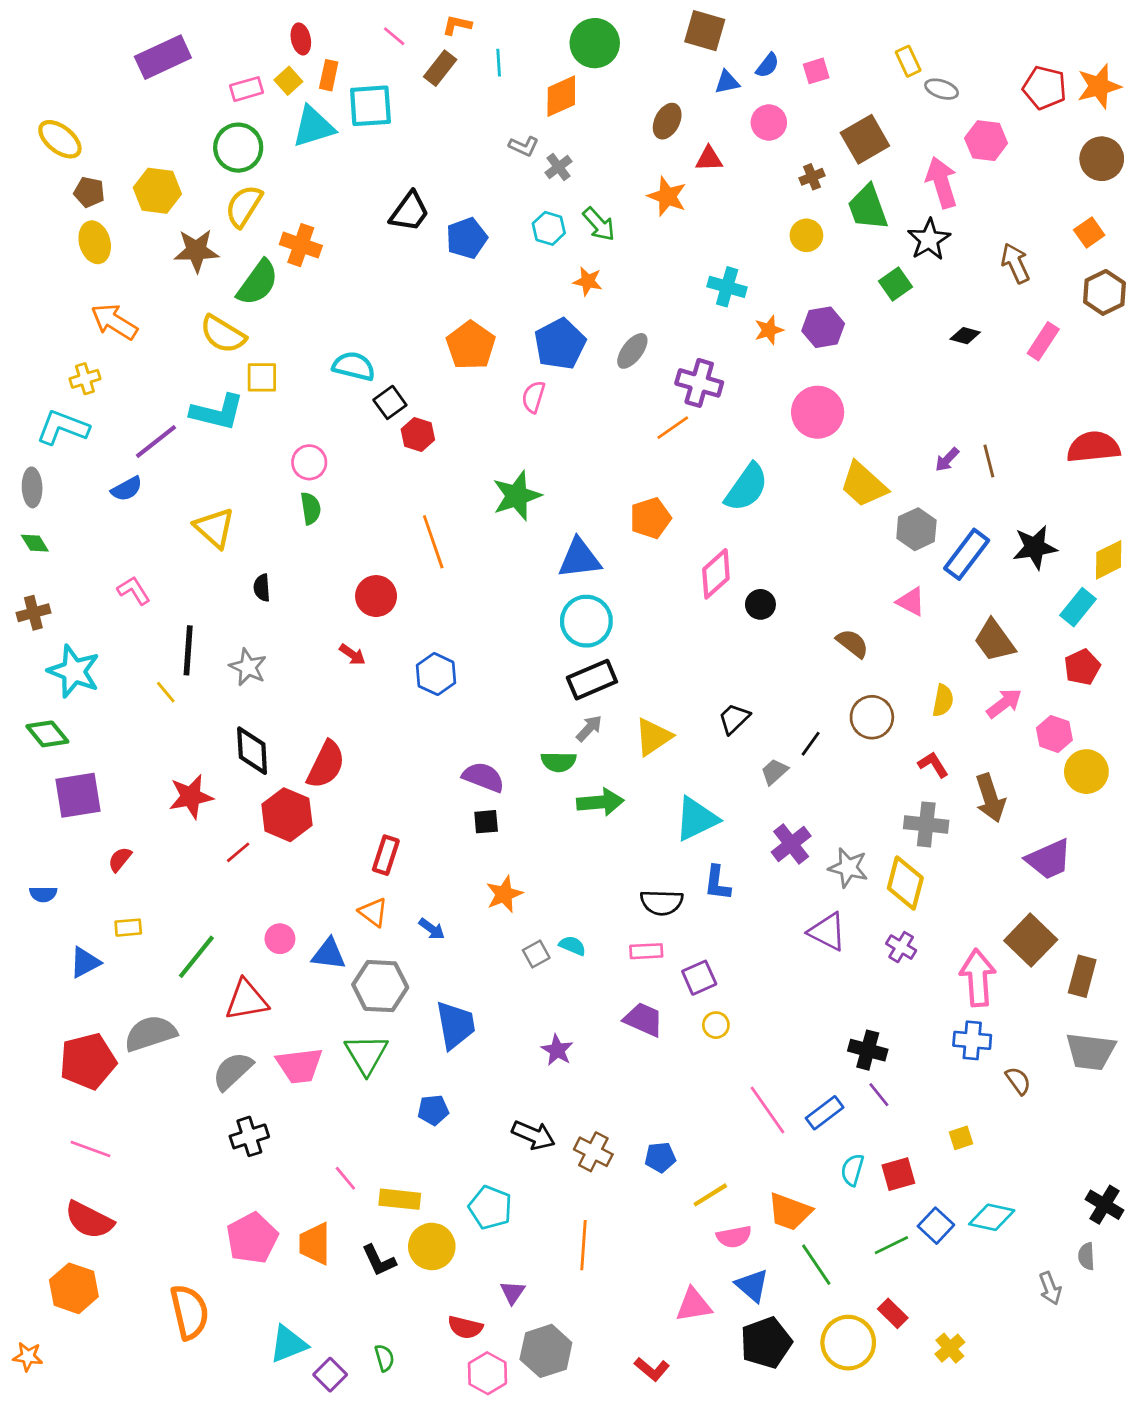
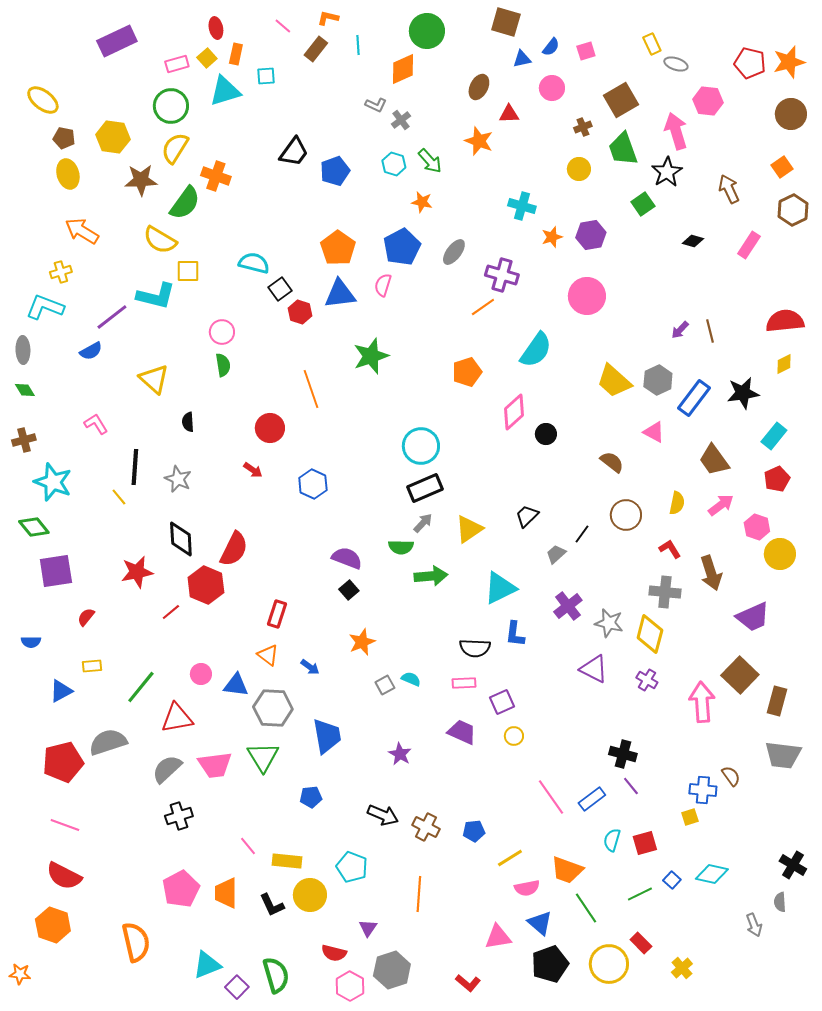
cyan square: (370, 106) -> (266, 76), size x0.6
yellow trapezoid: (864, 485) -> (614, 381), moved
blue triangle: (579, 558) -> (340, 294), moved
yellow diamond: (1109, 560) -> (784, 364), moved, size x0.7
black square: (486, 822) -> (349, 590), turned -36
blue cross: (972, 1040) -> (703, 790), moved
blue square: (936, 1226) -> (672, 880), size x0.7
green semicircle: (384, 1358) -> (276, 975), size x1.8

